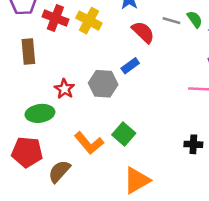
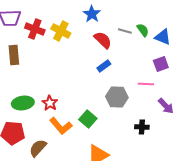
blue rectangle: (130, 66) -> (104, 66), moved
gray hexagon: (103, 84) -> (117, 97), moved
red star: (64, 89) -> (50, 103), moved

